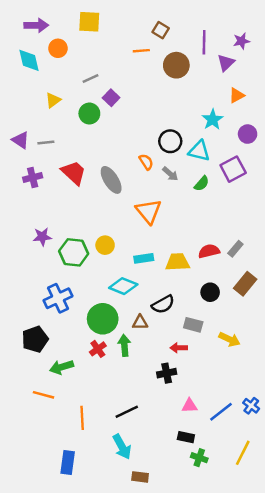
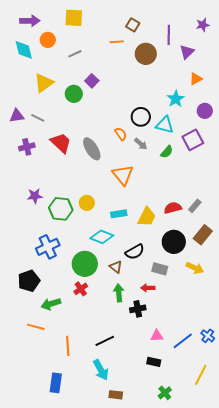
purple star: (242, 41) -> (203, 25), moved
gray line: (91, 78) -> (75, 54), moved
yellow triangle: (53, 100) -> (44, 83), size x1.5
purple triangle: (21, 140) -> (17, 116), turned -42
gray line: (46, 142) -> (38, 118), turned 32
yellow trapezoid: (178, 262) -> (147, 217), turned 120
black circle: (210, 292) -> (174, 242), size x1.5
brown triangle: (140, 322) -> (116, 267), turned 40
yellow arrow: (229, 339) -> (195, 268), moved
green arrow: (124, 345) -> (119, 293), moved
green cross: (199, 458) -> (165, 393), moved, turned 32

